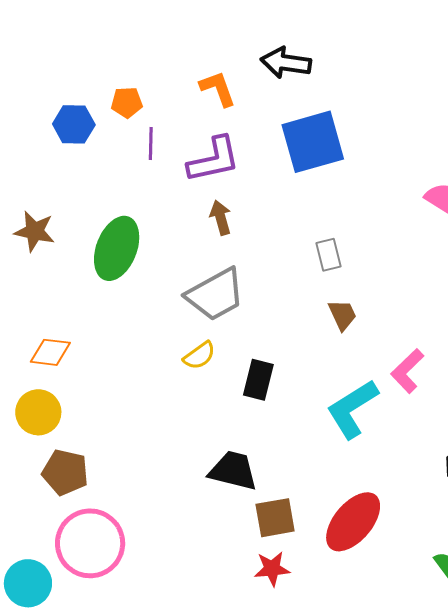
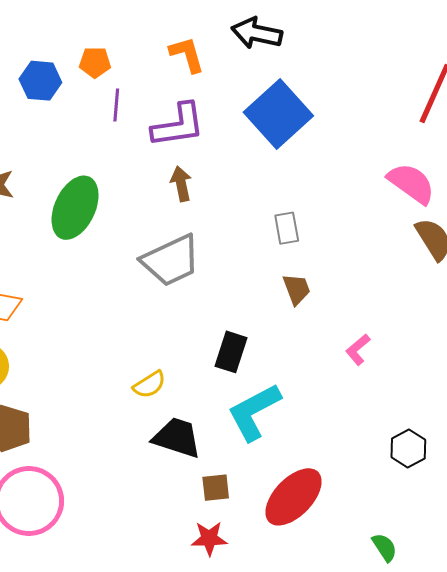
blue square: (313, 142) -> (278, 114), turned -30
yellow semicircle: (199, 356) -> (149, 385), moved
pink L-shape: (407, 371) -> (358, 350), size x0.7
black rectangle: (258, 380) -> (231, 352), moved
cyan L-shape: (352, 409) -> (254, 412), moved
brown square: (275, 518) -> (216, 488), size x0.7

